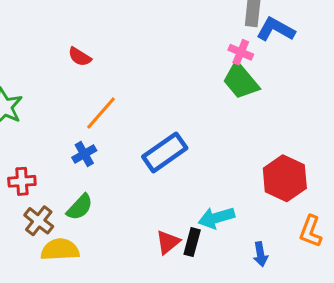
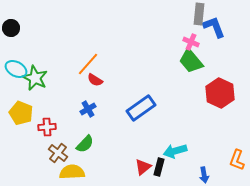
blue L-shape: (276, 29) -> (214, 27), turned 40
red semicircle: (80, 57) -> (95, 80), moved
orange line: (101, 113) -> (88, 64), moved
red hexagon: (285, 178) -> (220, 93), moved

